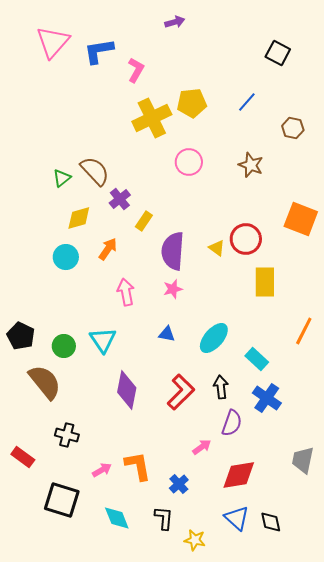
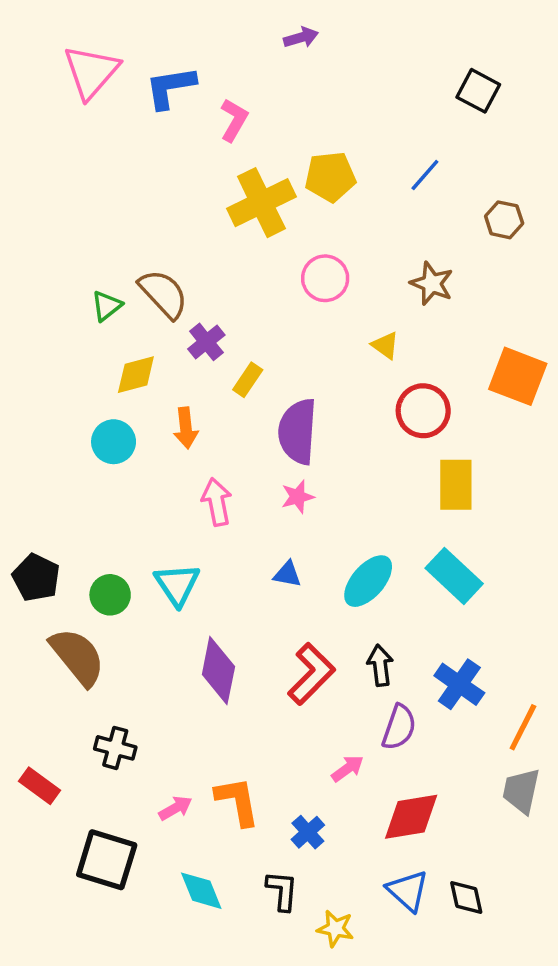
yellow triangle: (217, 248) -> (385, 345), moved
orange arrow: (108, 249) -> (186, 428), turned 140
orange line: (304, 331) -> (523, 727), moved
cyan rectangle: (257, 359) -> (454, 576), moved, size x1.4

